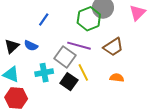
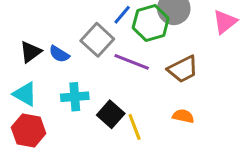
blue line: (44, 19) -> (122, 15), moved
gray square: (65, 57) -> (97, 40), moved
yellow line: (83, 72) -> (135, 127), moved

